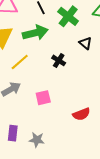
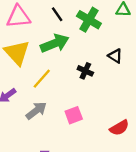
black triangle: (85, 43) -> (115, 56), moved

